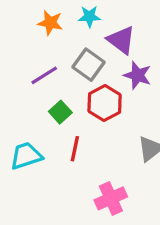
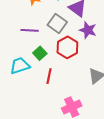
purple line: (44, 75) -> (30, 30), turned 36
cyan trapezoid: (26, 156) -> (20, 66), moved

